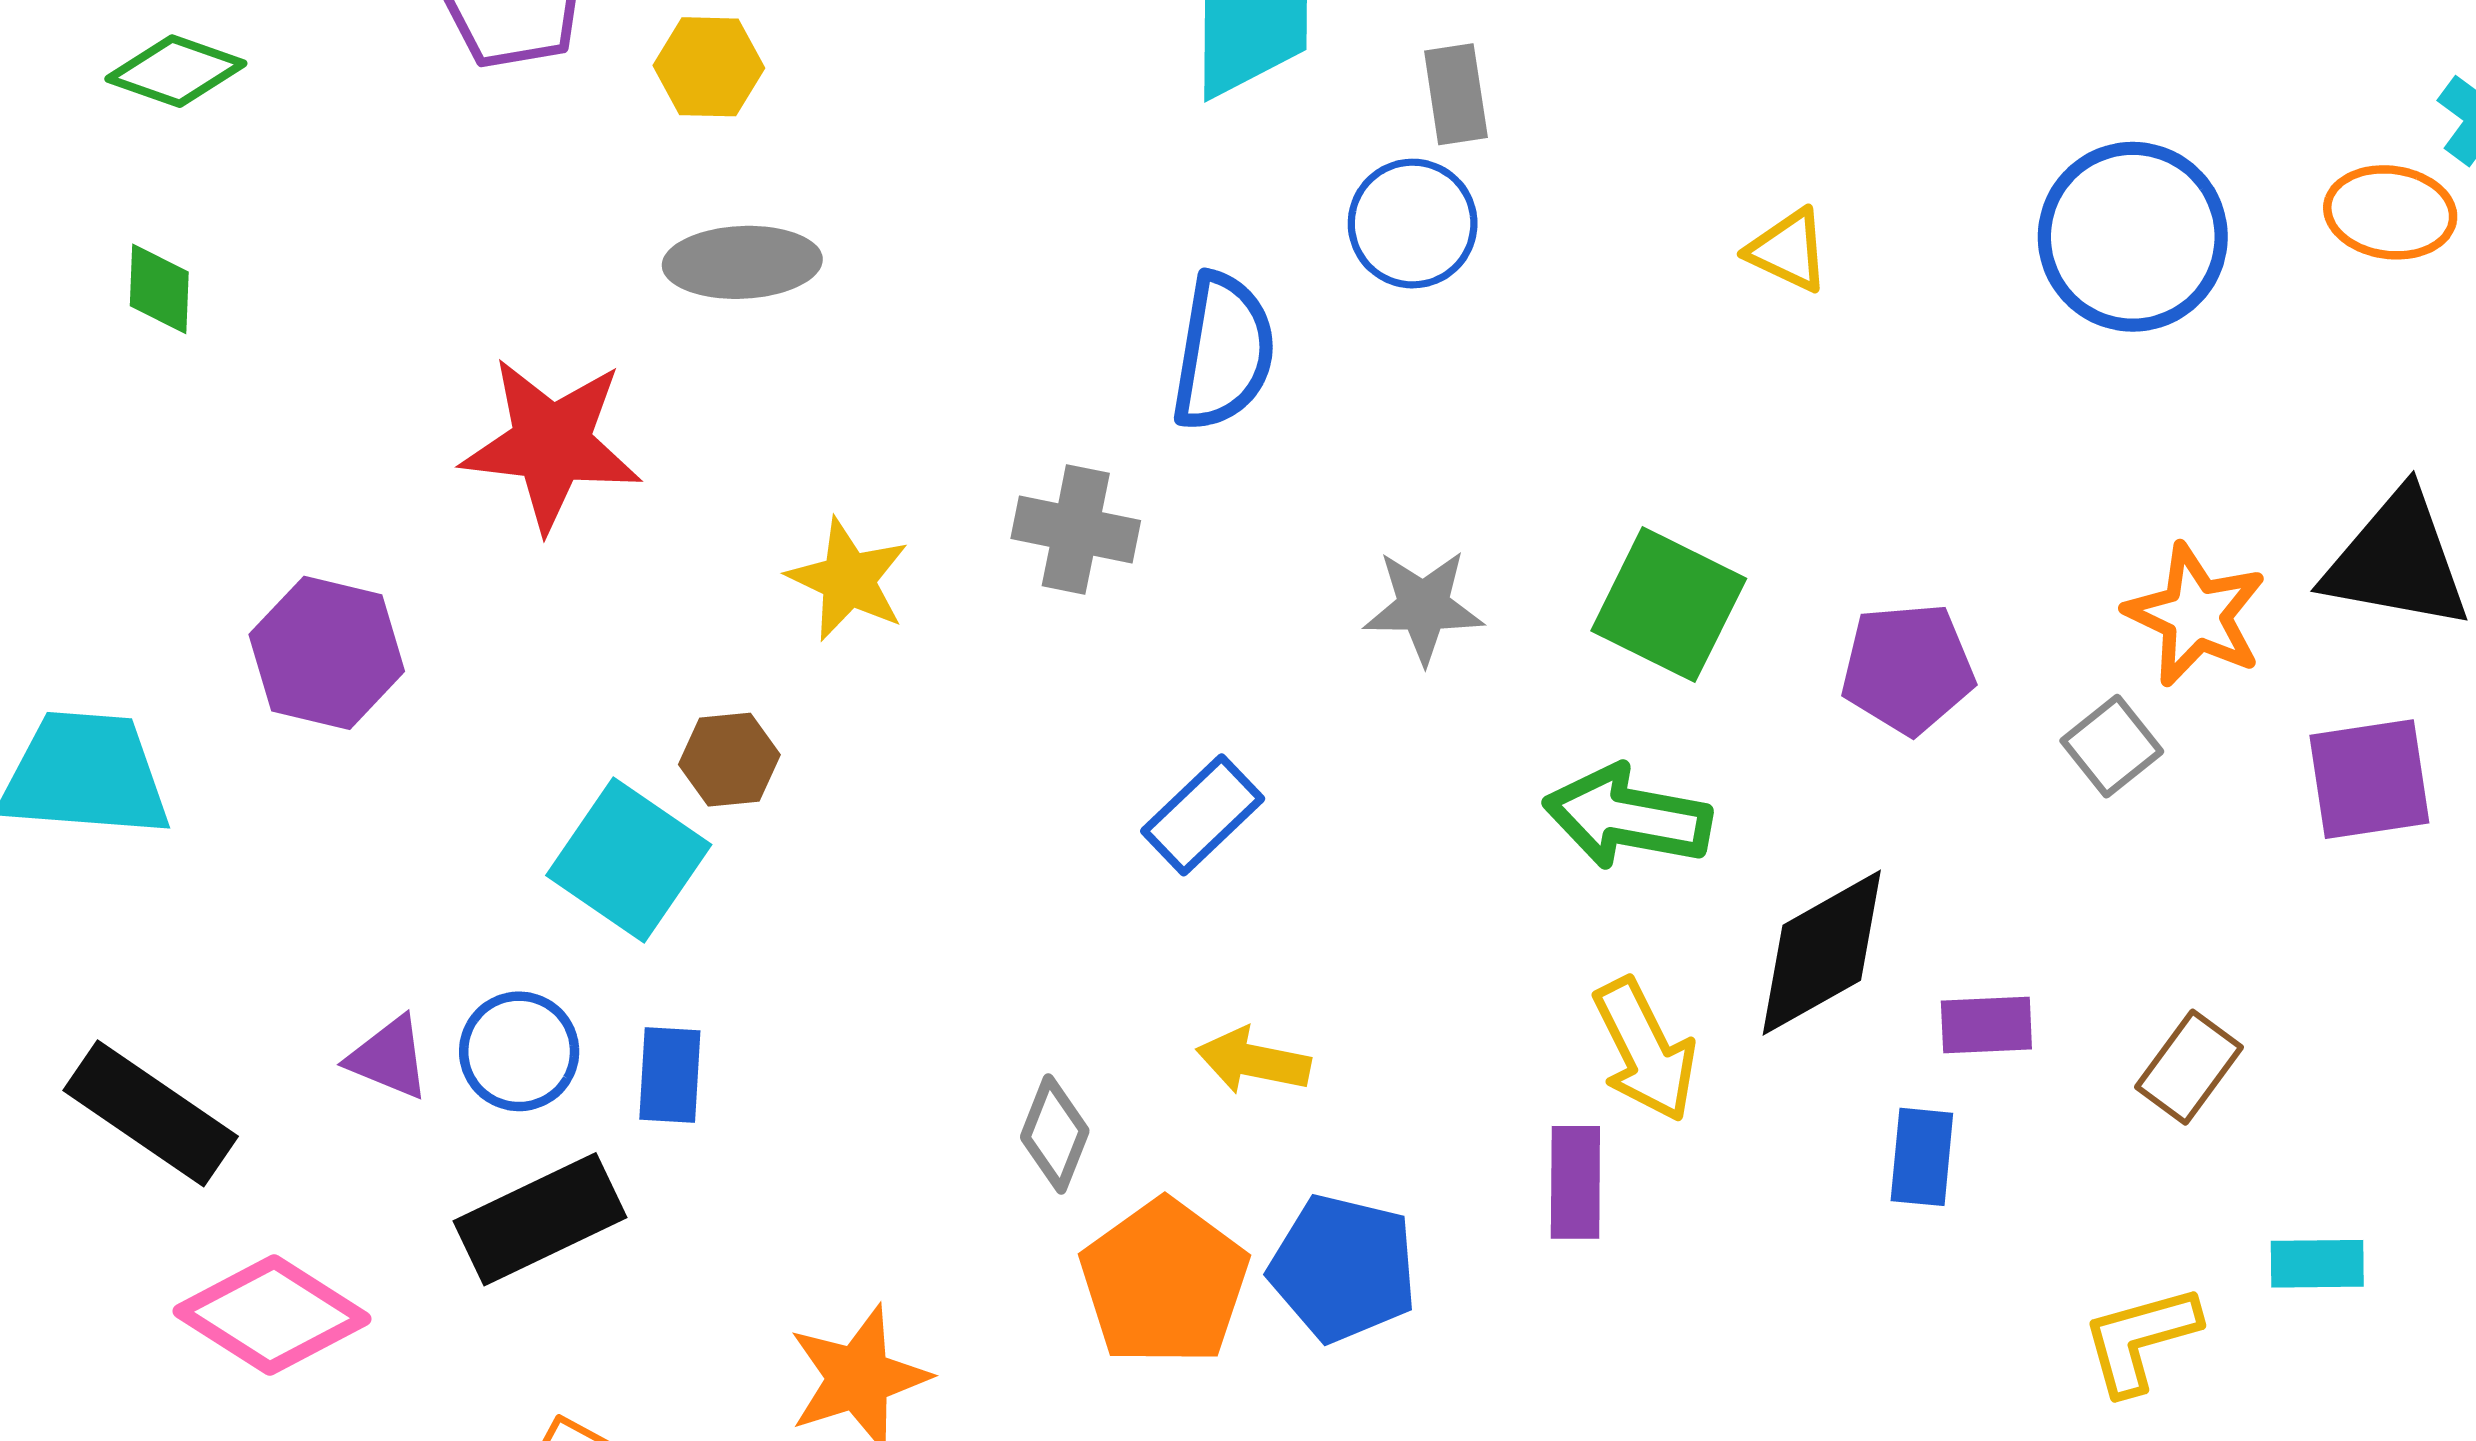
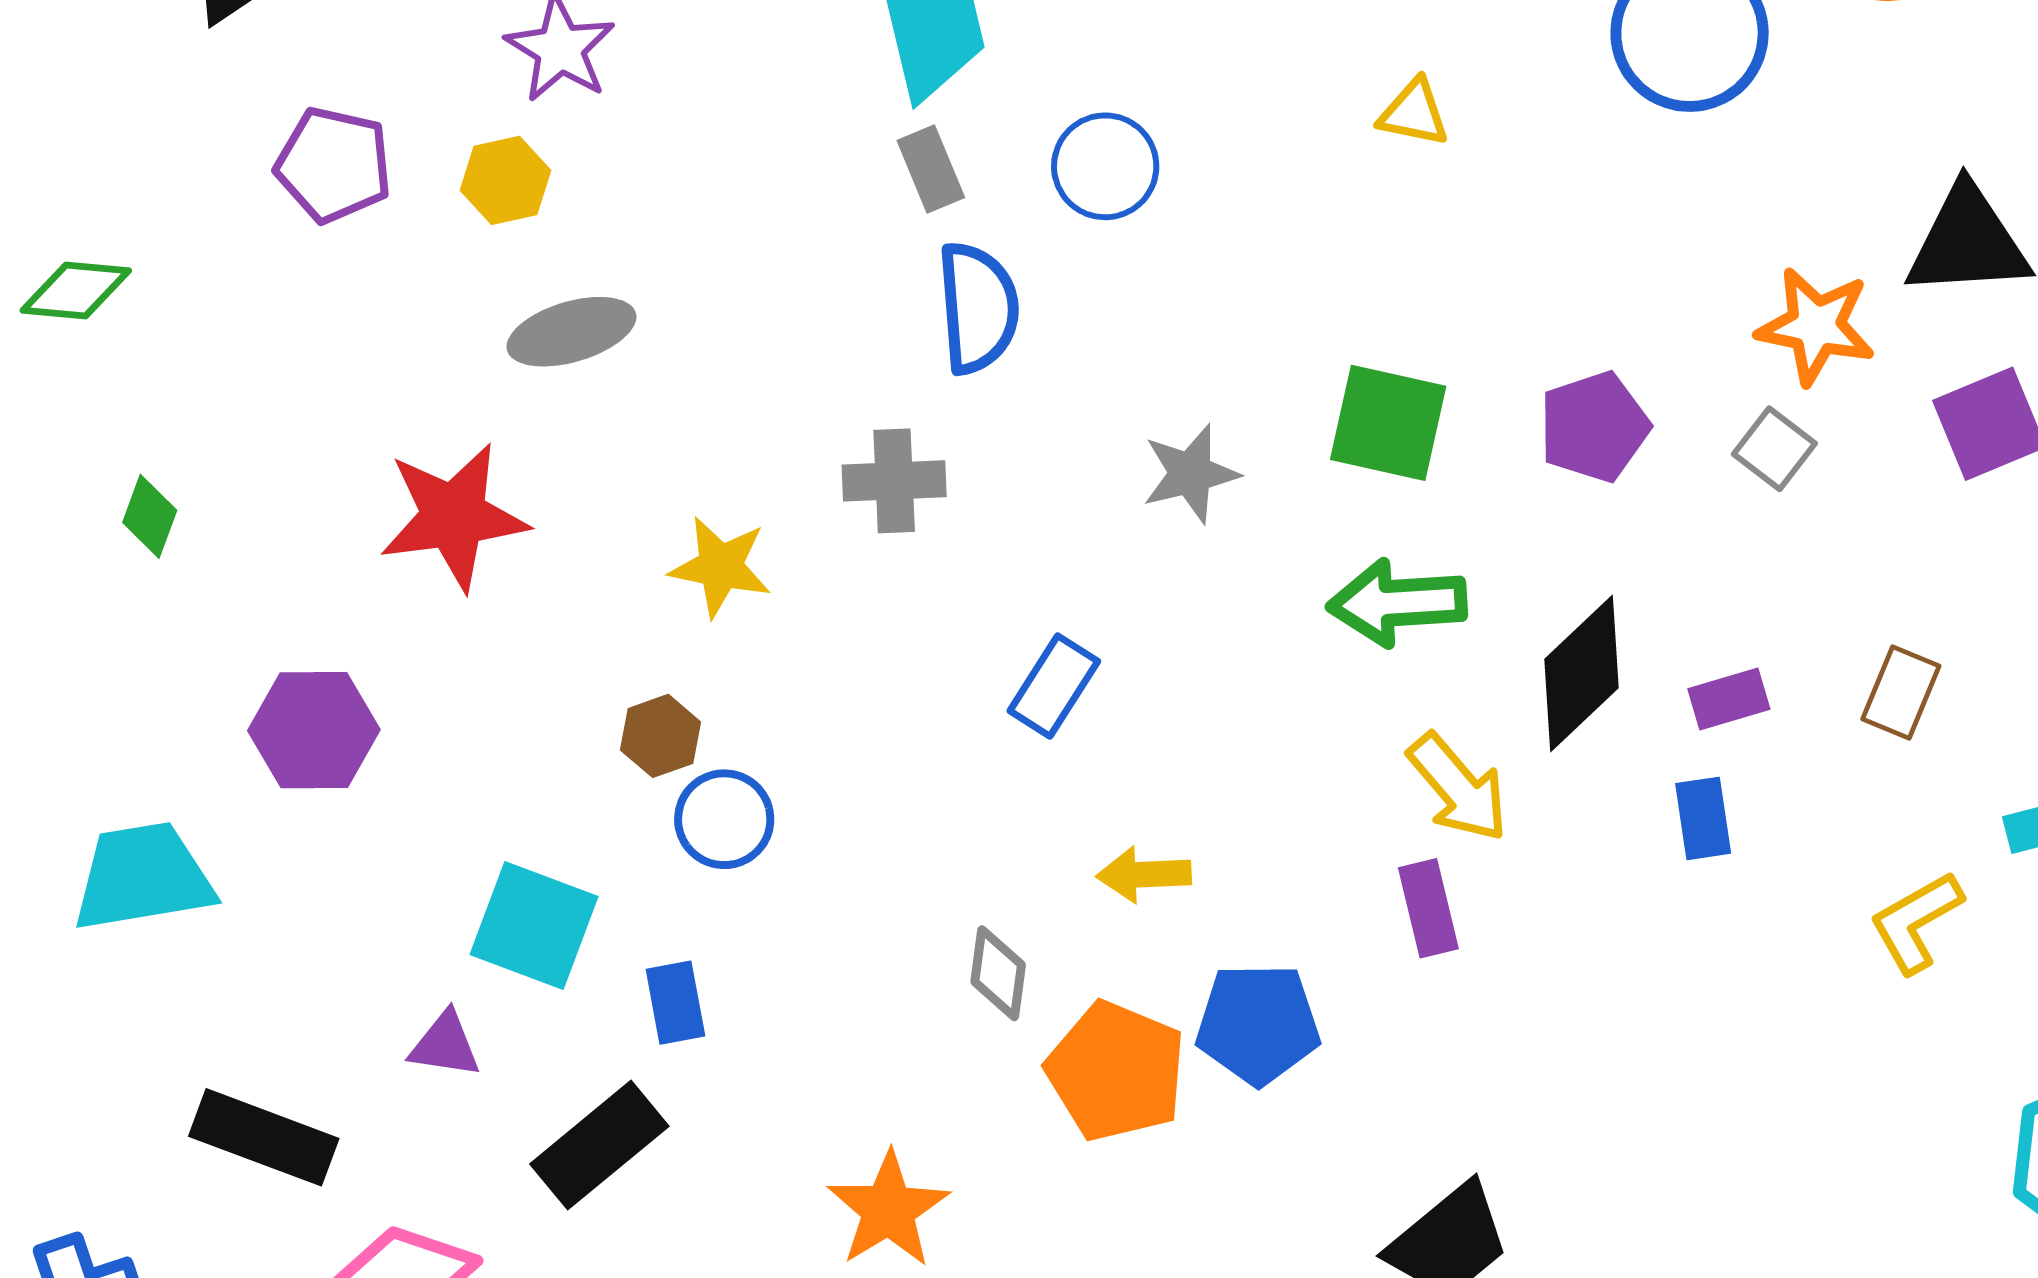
gray rectangle: (1456, 94) -> (931, 169), moved
green diamond: (159, 289) -> (150, 516), moved, turned 32
cyan square: (629, 860) -> (534, 925), moved
blue circle: (519, 1051) -> (724, 819), moved

